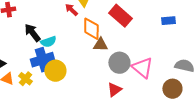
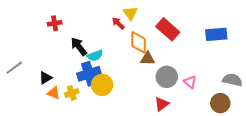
blue rectangle: (168, 21) -> (216, 34), size x1.5
pink triangle: (142, 68) -> (190, 82), size x0.6
yellow cross: (25, 79) -> (72, 93), turned 32

